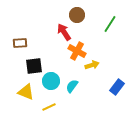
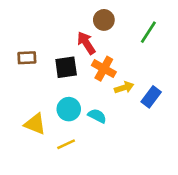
black square: (34, 66) -> (66, 67), moved
cyan semicircle: (72, 86) -> (97, 116), turned 80
blue rectangle: (117, 87) -> (151, 97), moved

